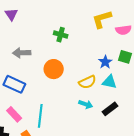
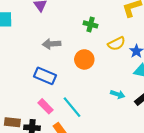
yellow semicircle: (87, 82) -> (116, 44), moved
cyan line: (40, 116) -> (72, 107), turned -45

